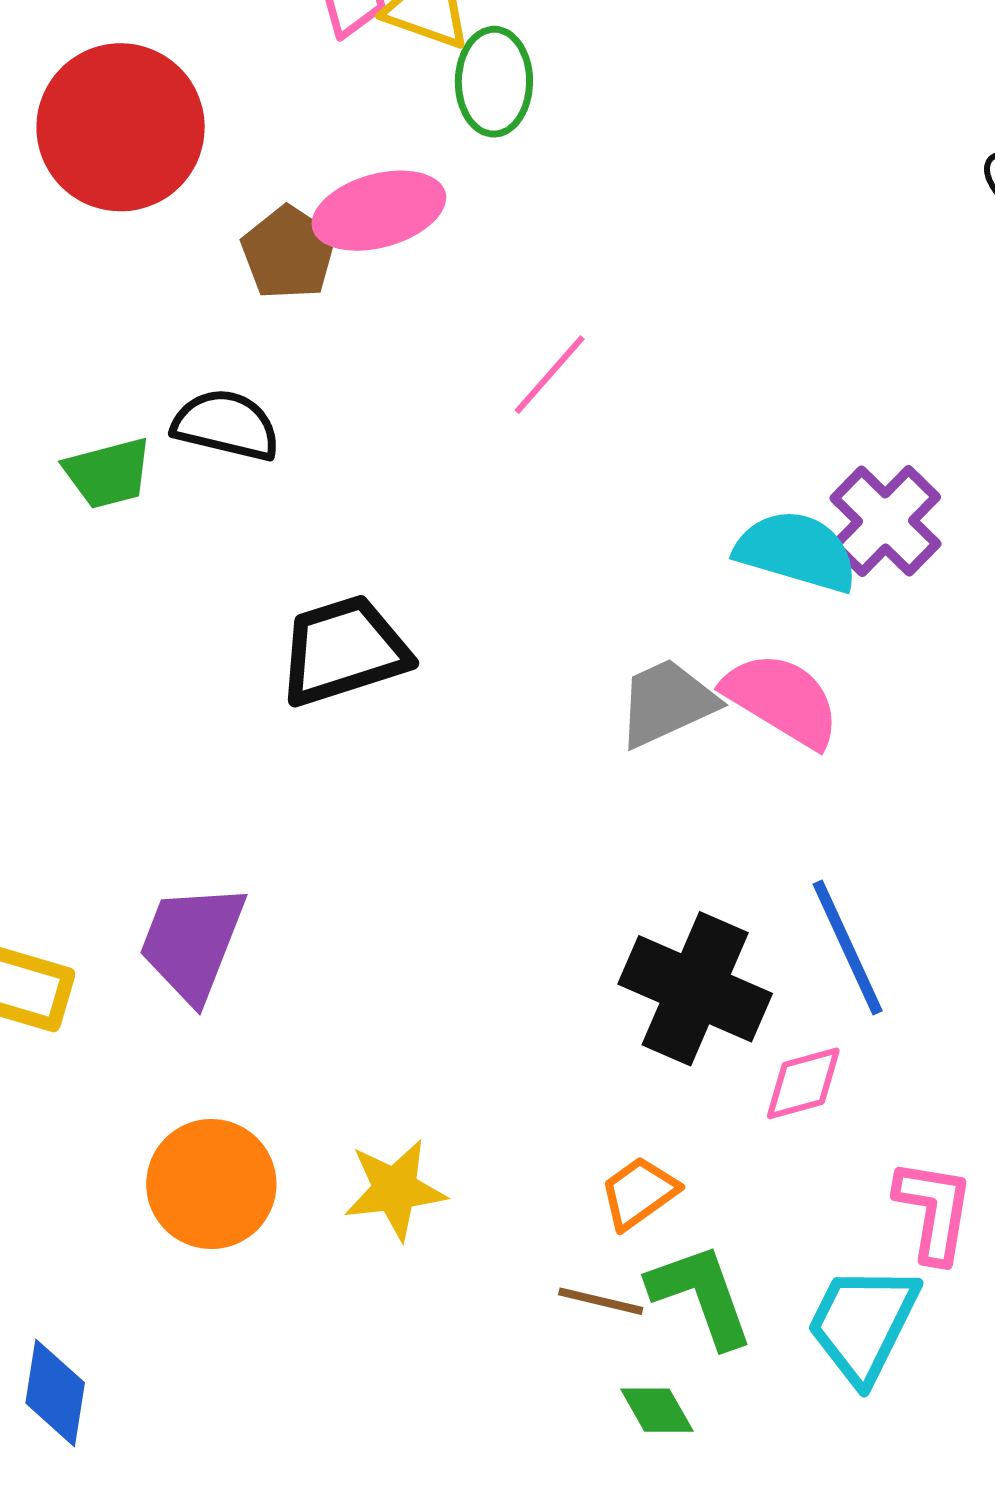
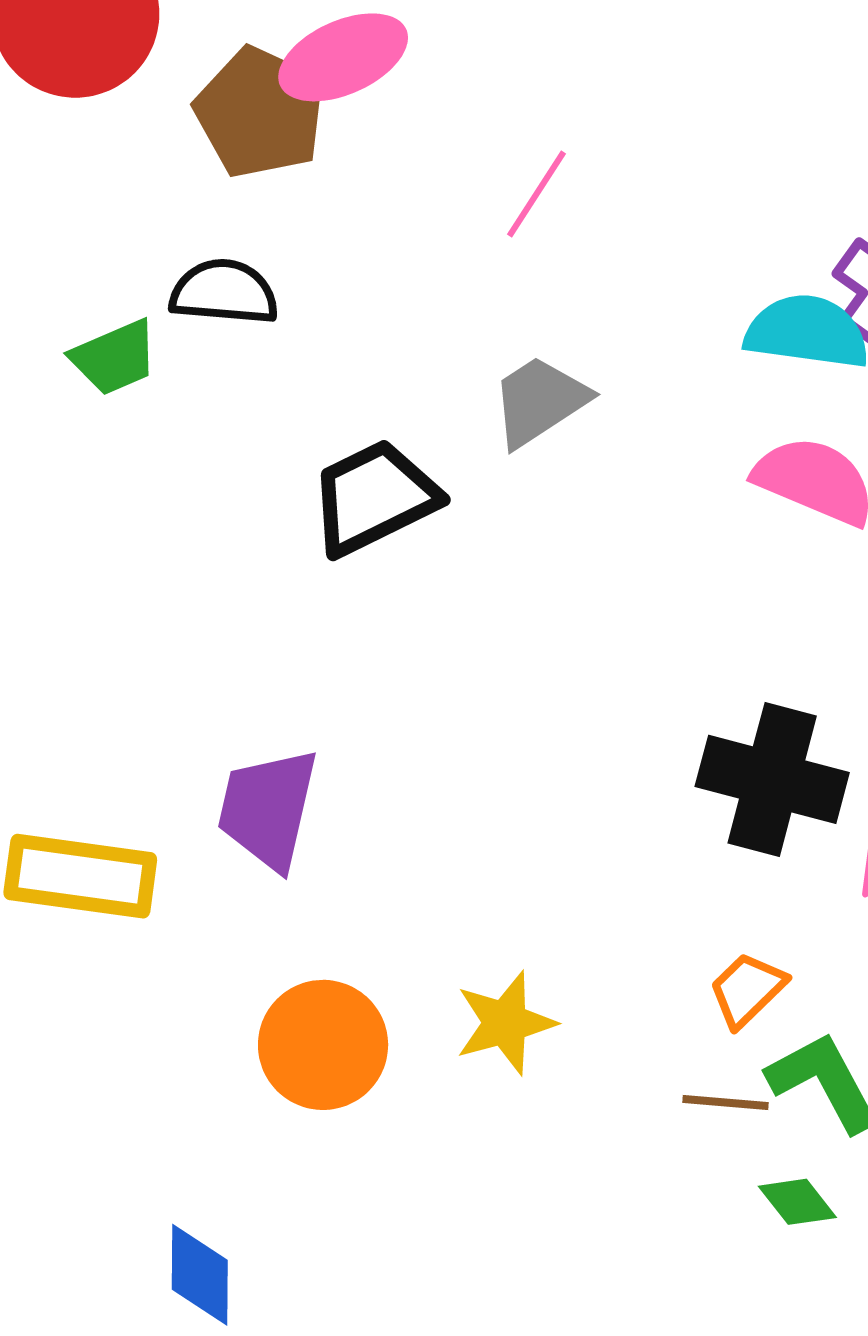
brown pentagon: (289, 253) -> (260, 113), size x1.4
gray trapezoid: (667, 703) -> (539, 401), moved

